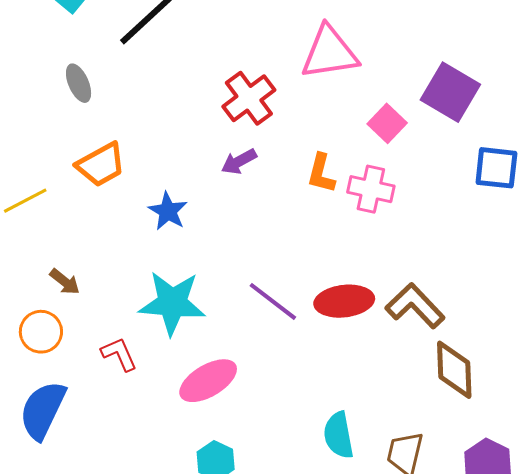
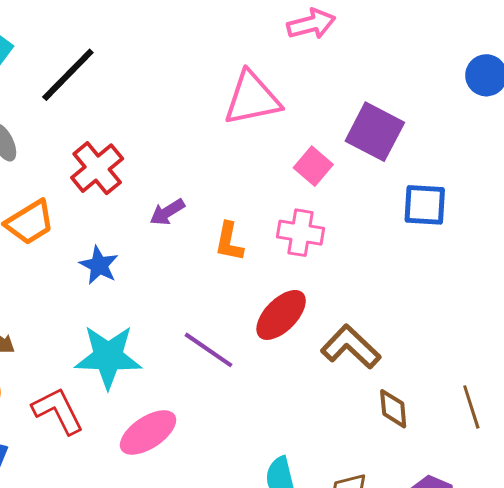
red cross: (249, 98) -> (97, 168), moved
orange L-shape: (321, 173) -> (229, 242), moved
red ellipse: (344, 301) -> (281, 315), moved, turned -36
red L-shape: (119, 354) -> (58, 411), size x1.4
brown diamond: (454, 370) -> (393, 409), size x0.7

